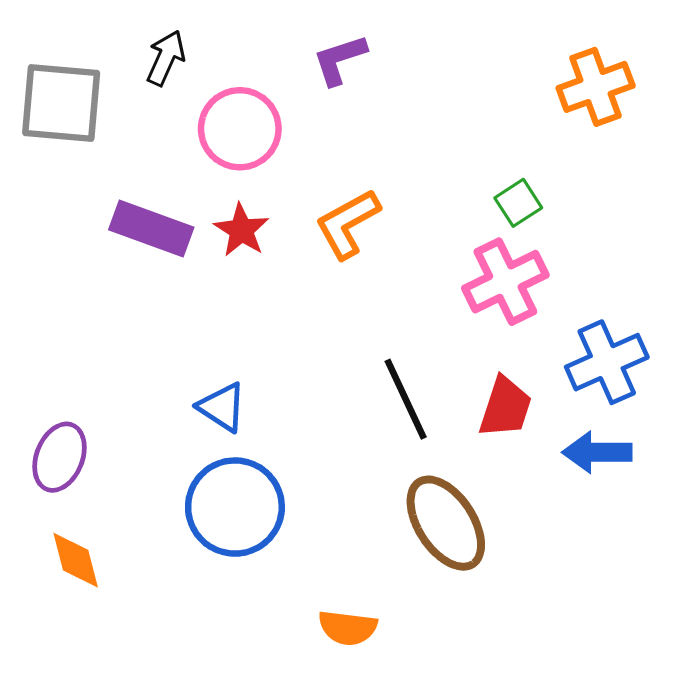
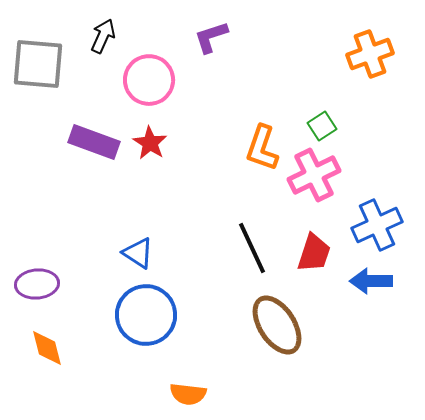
orange L-shape: (348, 224) -> (262, 148), moved, turned -42
purple ellipse: (60, 457) -> (37, 284), turned 63
orange semicircle: (348, 628) -> (188, 394), moved

